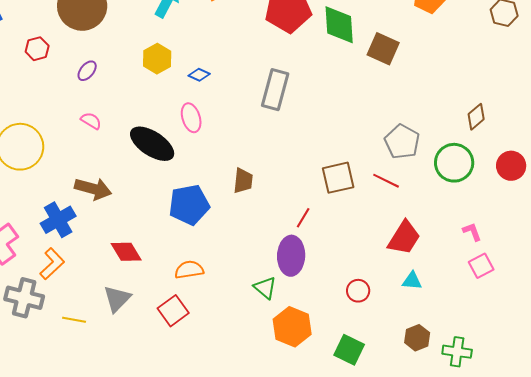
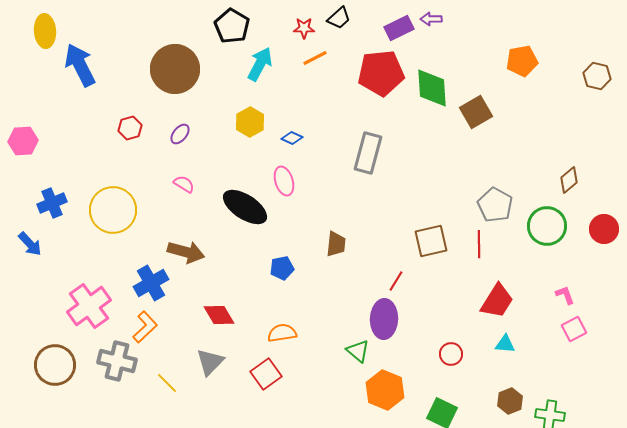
red hexagon: (37, 49) -> (130, 128), moved
brown square: (383, 49) -> (476, 112), turned 36
red line: (386, 181) -> (479, 244), turned 64
blue pentagon: (189, 205) -> (282, 268), size x0.6
yellow line: (74, 320) -> (167, 383), turned 35

